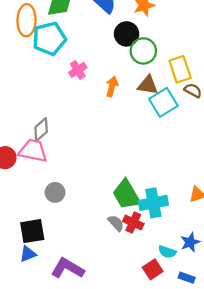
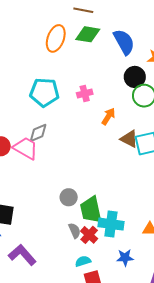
cyan pentagon: (49, 39) -> (44, 92), moved
brown triangle: (148, 85) -> (129, 139), moved
gray circle: (55, 192) -> (69, 197), moved
blue star: (190, 242) -> (125, 258), moved
cyan semicircle: (167, 252) -> (83, 261), moved, turned 126

